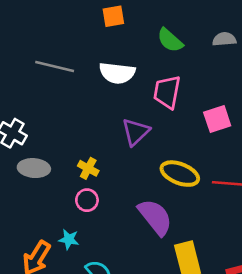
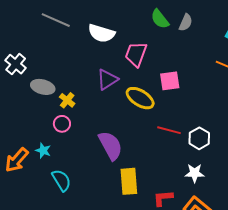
gray semicircle: (224, 39) -> (186, 22), turned 108
green semicircle: (170, 40) -> (160, 19), moved
gray ellipse: (34, 168) -> (43, 87), moved
yellow ellipse: (180, 174) -> (140, 98), moved

